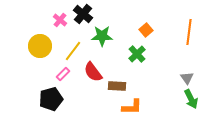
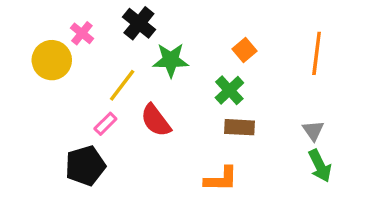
pink cross: (60, 20) -> (82, 33), moved
yellow circle: (40, 46) -> (52, 60), moved
brown rectangle: (117, 86) -> (239, 127), moved

